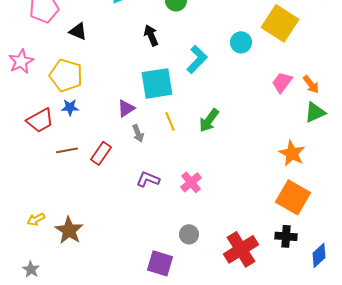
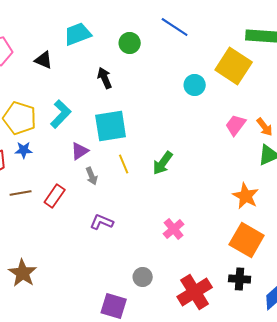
black triangle: (78, 31) -> (44, 60), moved
cyan L-shape: (197, 59) -> (61, 114), moved
pink cross: (191, 182) -> (174, 229), moved

